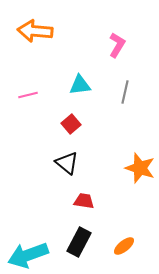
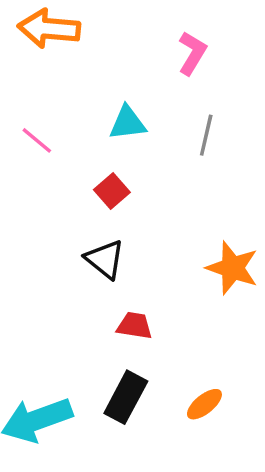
pink line: (28, 95) -> (37, 140), turned 54

